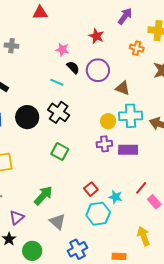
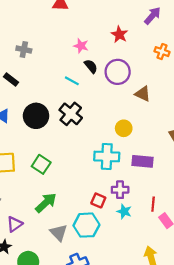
gray cross: (11, 46) -> (24, 50), moved
cyan cross: (131, 116) -> (107, 156), moved
purple cross: (104, 144) -> (120, 190), moved
green square: (60, 152) -> (41, 164), moved
red line: (141, 188) -> (153, 204), turned -40
red square: (91, 189) -> (98, 200), turned -32
cyan hexagon: (98, 214) -> (86, 225), moved

